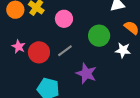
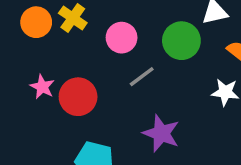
green circle: (99, 36) -> (181, 41), moved
gray line: (65, 51) -> (142, 77), moved

